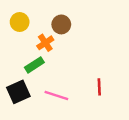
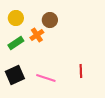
green rectangle: (34, 65) -> (16, 43), moved

